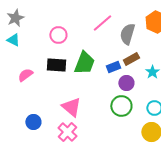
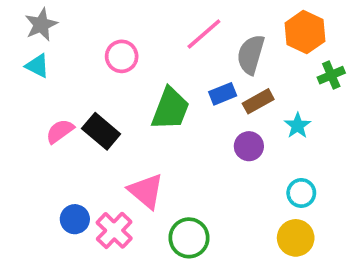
black rectangle: (56, 65) -> (101, 131), moved, turned 36
blue rectangle: (113, 67) -> (223, 94), moved
green circle: (121, 106) -> (189, 238), moved
pink cross: (67, 132) -> (114, 230), moved

